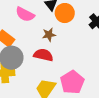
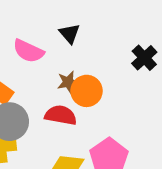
orange circle: (65, 13) -> (87, 91), moved

